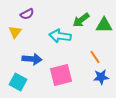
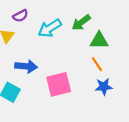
green triangle: (104, 25) -> (99, 40), moved
cyan arrow: (60, 36) -> (50, 28), moved, turned -40

